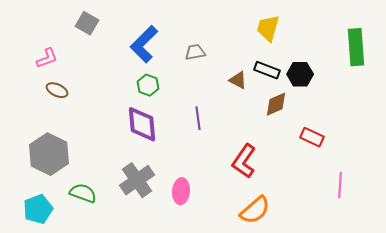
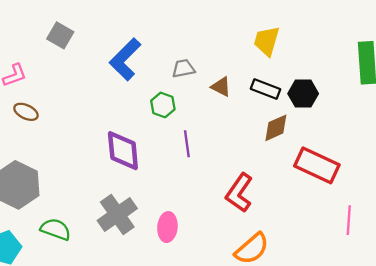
brown triangle: (238, 80) -> (221, 87), moved
green hexagon: (148, 85) -> (163, 105), moved
red rectangle: (312, 137) -> (317, 165), size x1.6

